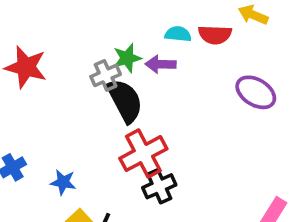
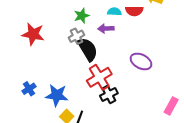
green star: (127, 58) -> (82, 16), moved
purple ellipse: (256, 92) -> (141, 61), moved
blue star: (63, 182) -> (57, 95), size x1.6

